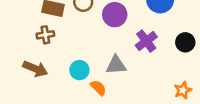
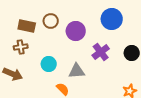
cyan circle: (79, 70) -> (49, 64), moved

